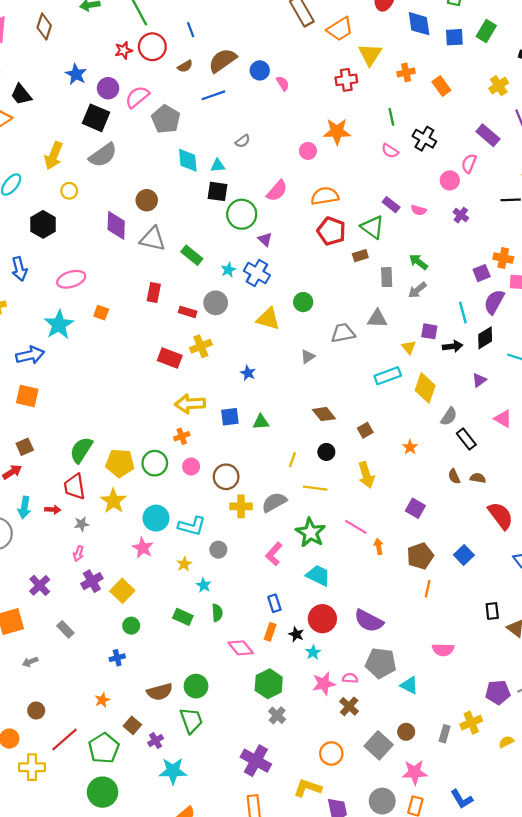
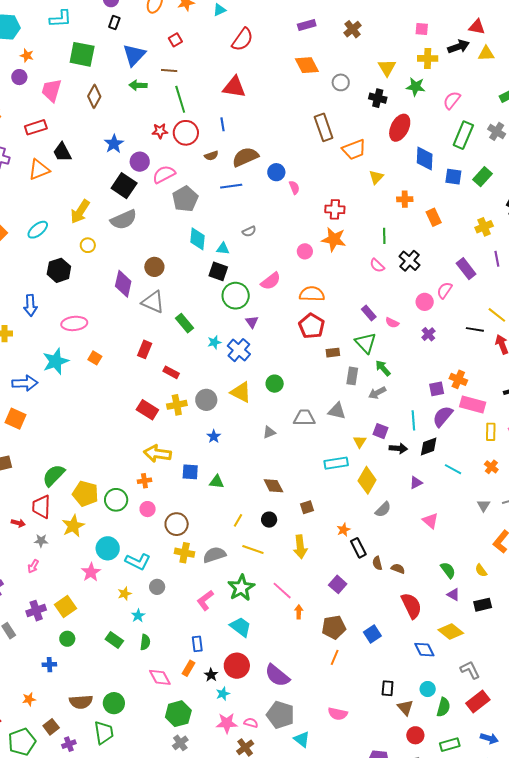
yellow triangle: (370, 54) -> (376, 177), size x0.7
red cross: (346, 80) -> (335, 209), moved
green triangle: (372, 227) -> (366, 343), moved
gray circle: (216, 303) -> (206, 400), moved
black rectangle: (466, 439) -> (358, 548), moved
purple cross: (92, 581) -> (36, 611), moved

